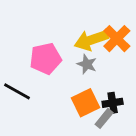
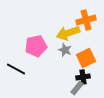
orange cross: (117, 39) -> (86, 20), moved, turned 30
orange square: (85, 103) -> (86, 58), moved

